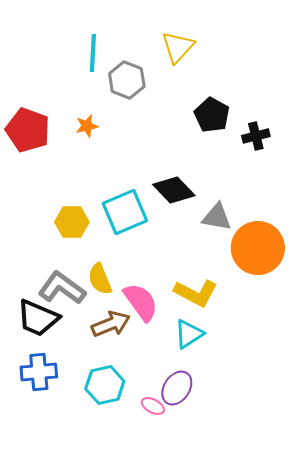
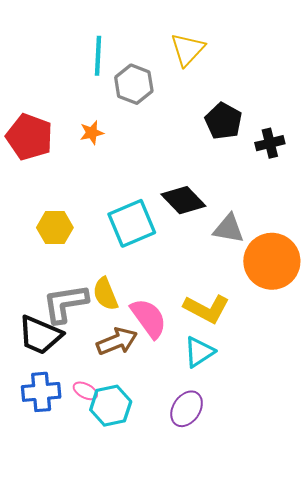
yellow hexagon: (72, 222) -> (55, 228), moved
gray L-shape: (62, 288) -> (65, 303), turned -45
pink ellipse: (153, 406) -> (85, 391), moved

